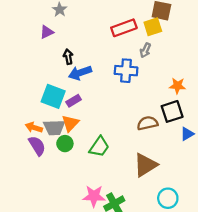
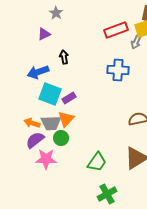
gray arrow: (145, 50) -> (136, 42), moved
blue arrow: (80, 73) -> (38, 72), moved
purple semicircle: (37, 146) -> (35, 140), turned -96
green trapezoid: (99, 147) -> (97, 162), moved
pink star: (94, 196) -> (46, 159), moved

